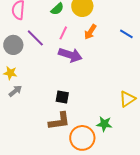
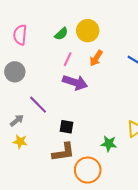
purple line: (35, 38) -> (38, 105), moved
yellow star: (10, 73) -> (20, 142), moved
green star: (104, 124) -> (109, 144), moved

